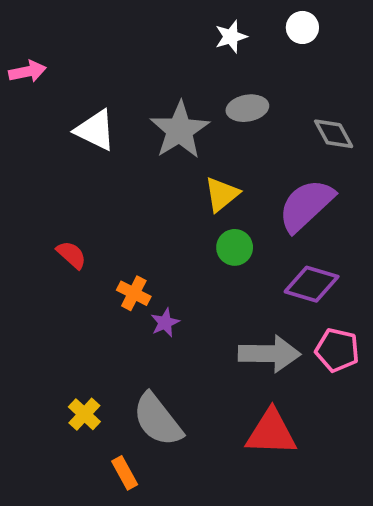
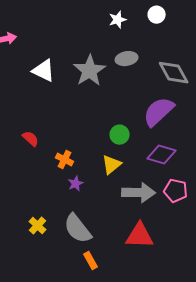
gray diamond: (334, 134) -> (174, 73), size x1.4
yellow triangle: (222, 194) -> (112, 165), moved
purple star: (165, 323) -> (76, 184), moved
orange rectangle: (125, 473) -> (91, 261), moved

